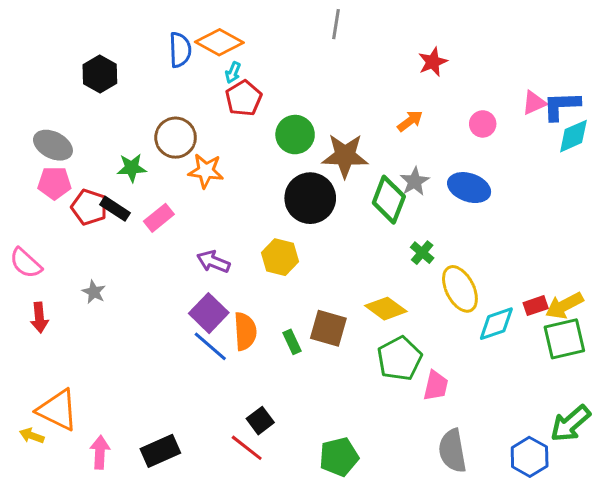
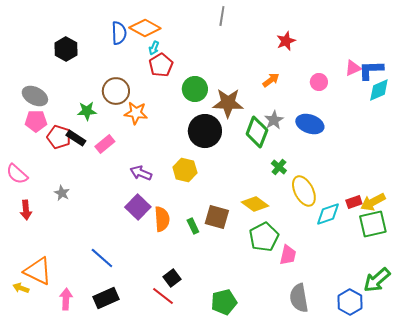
blue line: (210, 346) -> (102, 258), moved

